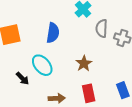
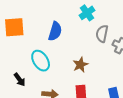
black arrow: (22, 78) -> (20, 80), moved

